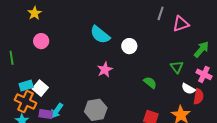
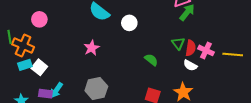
green arrow: (201, 49) -> (187, 12), moved
pink star: (105, 70) -> (92, 48), moved
red semicircle: (198, 97) -> (191, 48), moved
orange cross: (26, 101) -> (23, 46), moved

